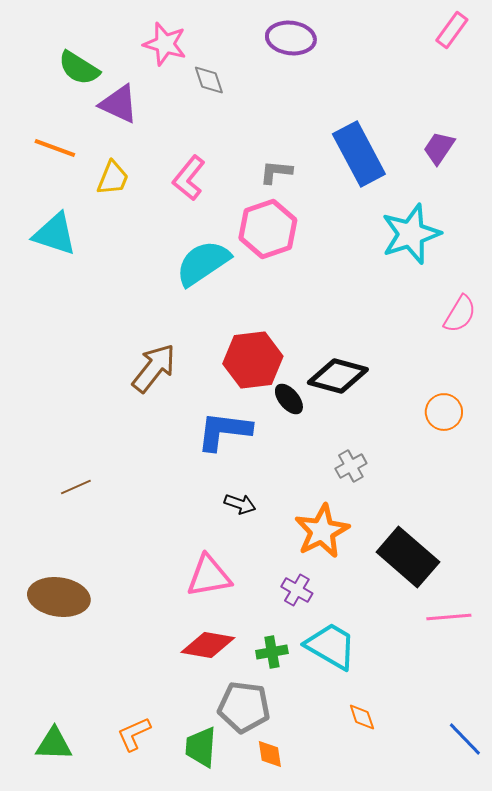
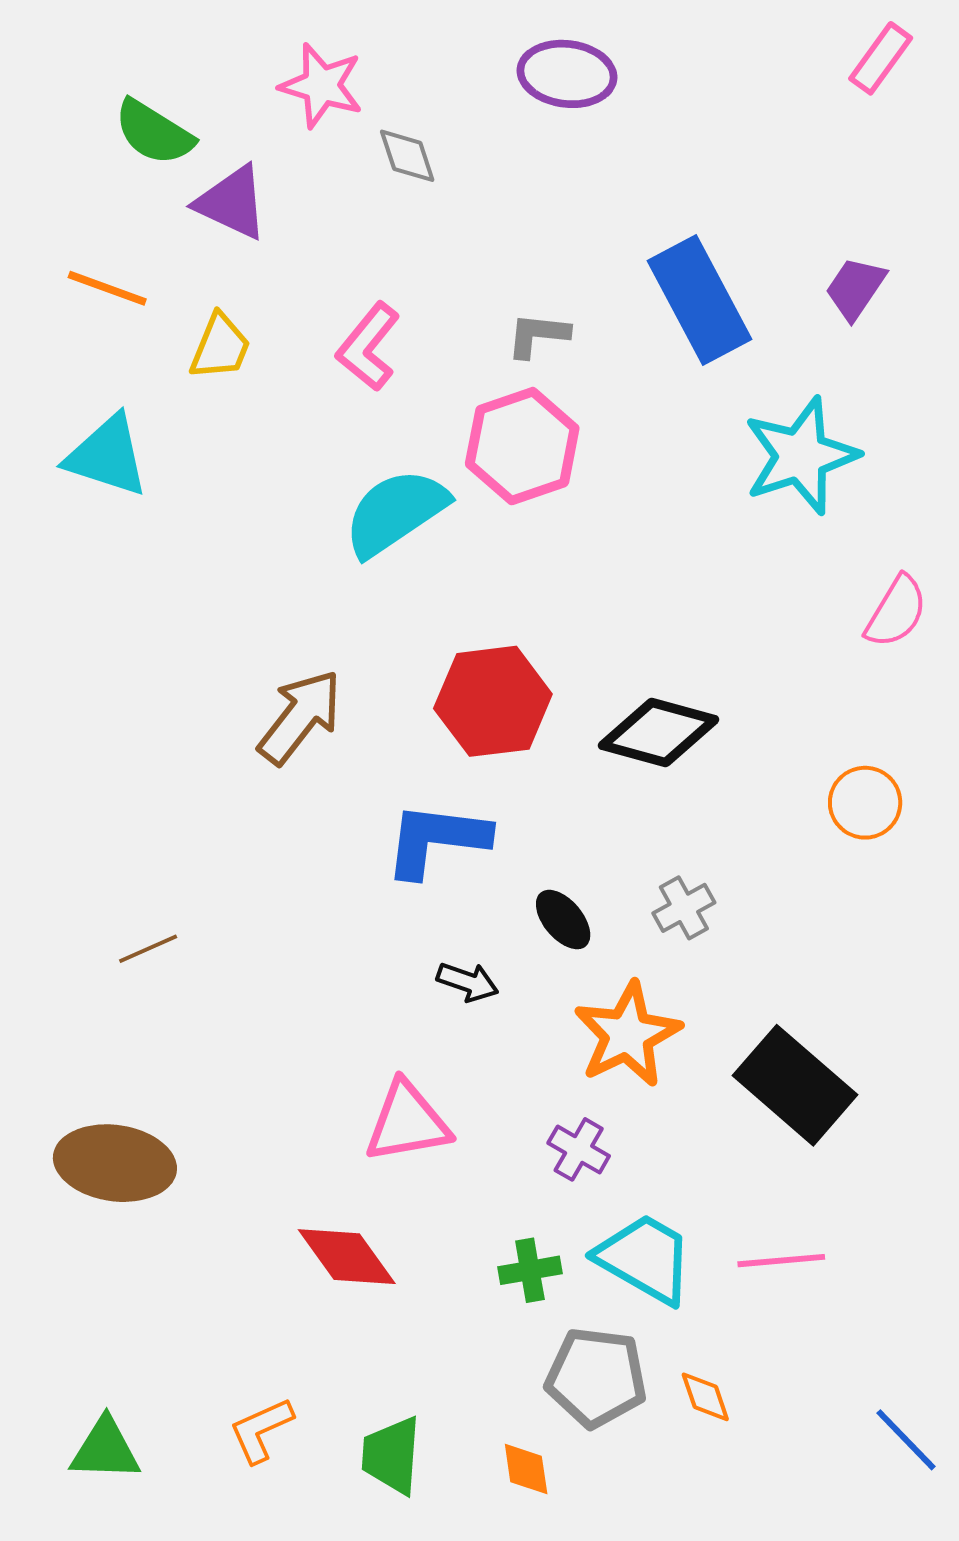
black ellipse: (289, 399) -> (563, 920), moved
pink line: (449, 617) -> (781, 1261), moved
red diamond: (208, 645) -> (347, 1257), moved, turned 44
gray pentagon: (244, 707) -> (596, 1377), moved

